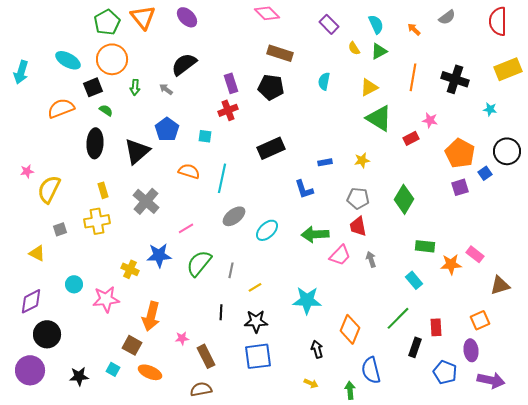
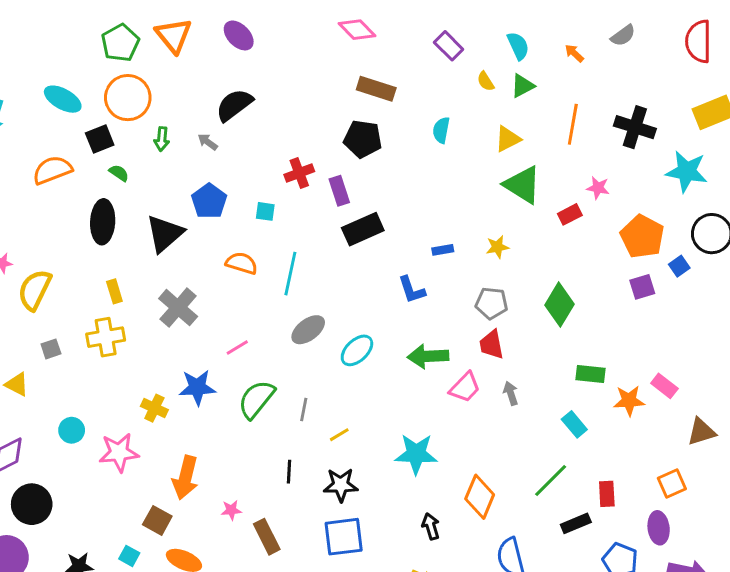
purple rectangle: (231, 83) -> (339, 191), moved
cyan star: (490, 109) -> (687, 172), size x2.0
black rectangle: (415, 347) -> (576, 523), turned 48

